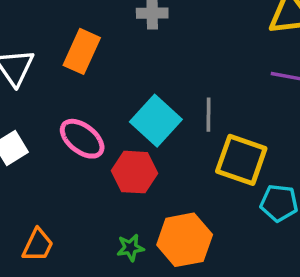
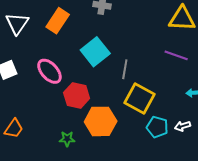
cyan square: (156, 121) -> (95, 52), moved
orange hexagon: (185, 240) -> (101, 121), moved

